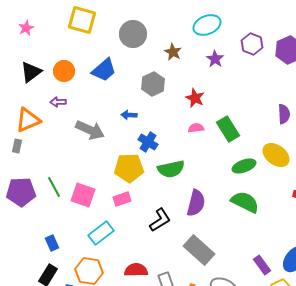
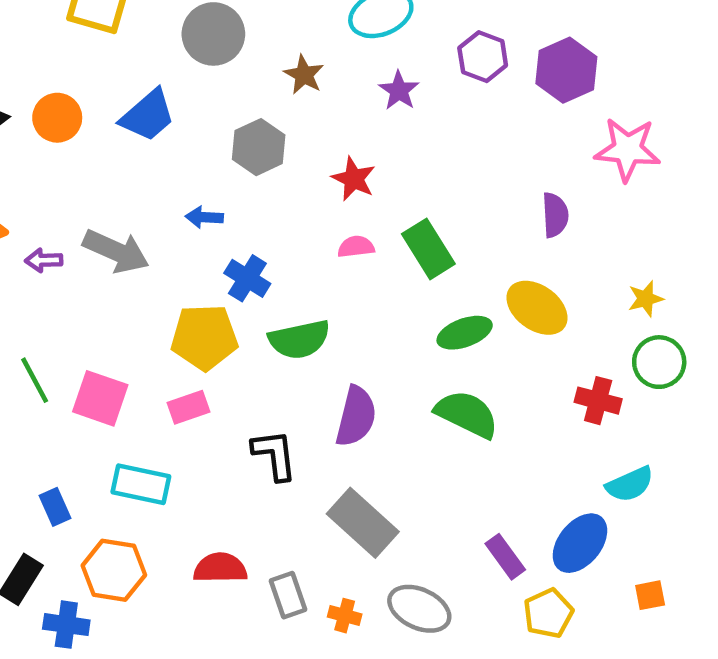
purple arrow: (58, 102) -> (44, 260), moved
black L-shape: (160, 220) -> (274, 455), turned -65
cyan rectangle: (101, 233) -> (141, 484), turned 50
blue rectangle: (52, 243) -> (55, 507), moved

